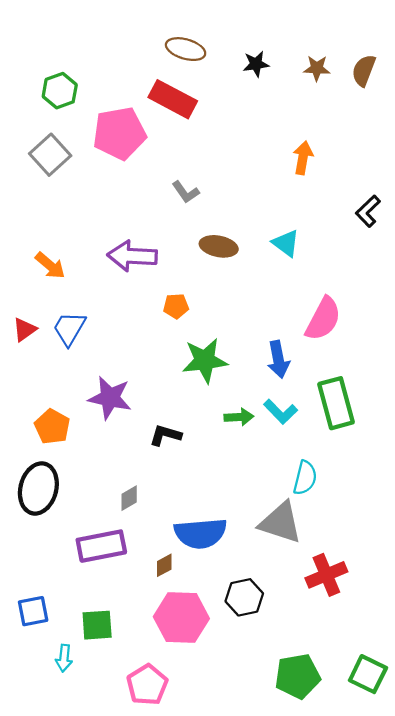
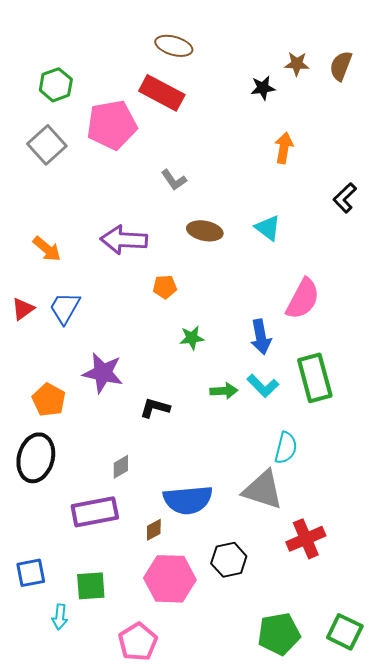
black star: (256, 64) -> (263, 88), moved
green star: (205, 361) -> (192, 338), size x0.6

